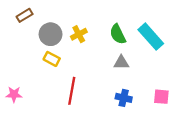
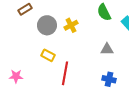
green semicircle: (118, 34) -> (104, 12), moved
yellow rectangle: (52, 59) -> (48, 55), moved

